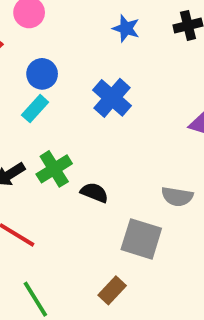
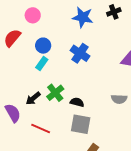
blue star: (126, 28) -> (83, 17), size x1.5
gray square: (141, 239) -> (81, 124), moved

